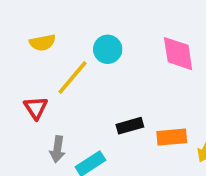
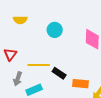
yellow line: (72, 78) -> (39, 65), moved, turned 40
black rectangle: (130, 126) -> (59, 73), turned 40

